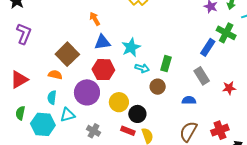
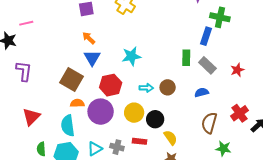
blue triangle: (102, 42) -> (92, 58), moved, turned -36
cyan star: (131, 47) -> (131, 56), turned 30
green rectangle: (166, 64) -> (186, 58), moved
cyan arrow: (142, 68) -> (146, 88), moved
orange semicircle: (55, 75) -> (77, 103), moved
cyan semicircle: (52, 97) -> (68, 126), size x1.5
cyan triangle: (68, 115) -> (95, 149), moved
red rectangle: (128, 131) -> (140, 141), moved

